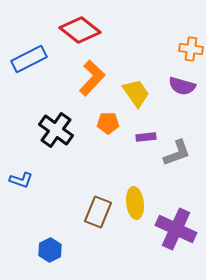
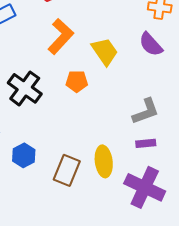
purple semicircle: (182, 86) -> (151, 44), turned 32
purple rectangle: (146, 137) -> (146, 143), moved
blue hexagon: (50, 250) -> (24, 155), moved

